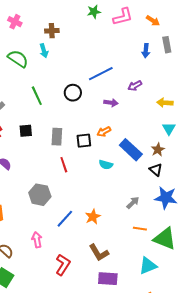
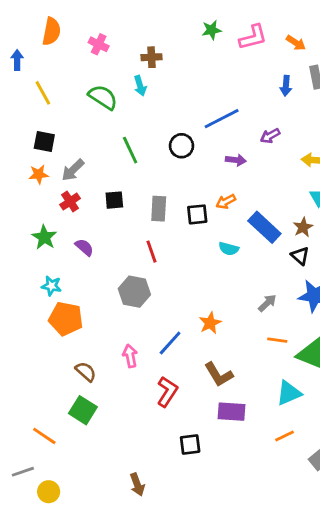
red line: (64, 165) -> (152, 252), moved
blue line: (65, 219) -> (170, 343), moved

